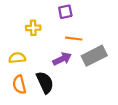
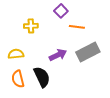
purple square: (65, 12) -> (61, 11), turned -32
orange line: (74, 39) -> (77, 27), moved

